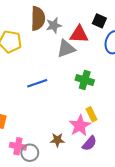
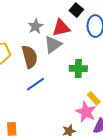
brown semicircle: (38, 18) -> (30, 57), moved
black square: (99, 21) -> (76, 10), turned 32

